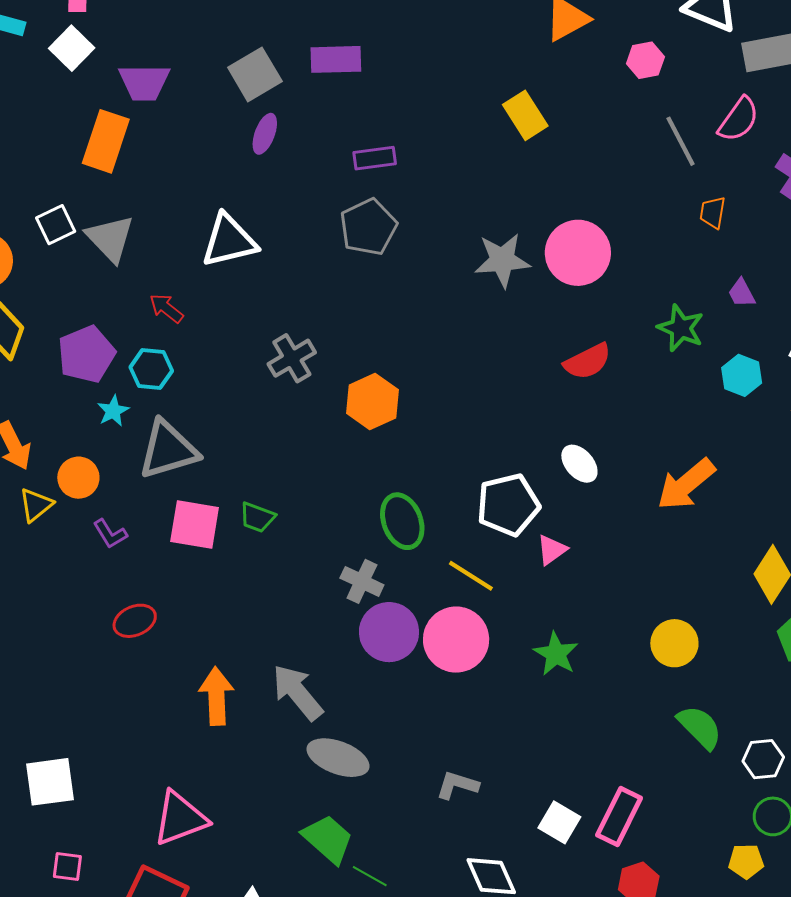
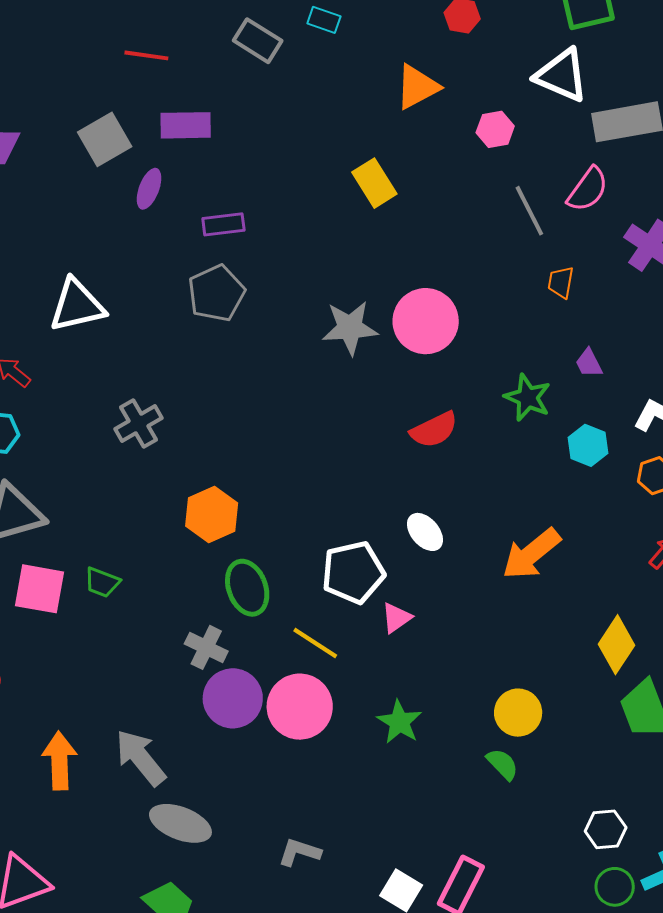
purple ellipse: (265, 134) -> (149, 189), moved
orange hexagon: (372, 402) -> (212, 515), moved
green semicircle: (700, 727) -> (503, 764), moved, size x0.7

